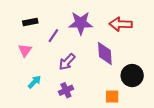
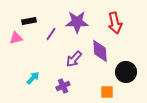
red arrow: (121, 24) -> (115, 23), turned -105
pink triangle: (25, 50) -> (16, 38), moved, turned 40
purple arrow: (67, 62) -> (74, 59), moved

